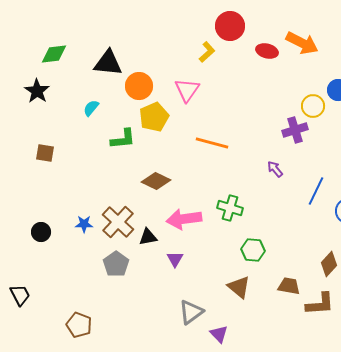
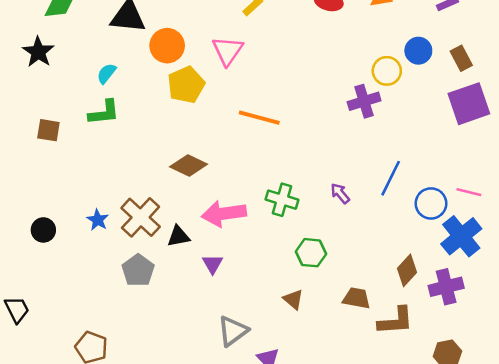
green L-shape: (123, 139) -> (104, 113), moved
purple arrow: (275, 169) -> (340, 193), moved
blue star: (84, 224) -> (98, 220), turned 30
brown triangle: (239, 287) -> (293, 299), size x0.7

